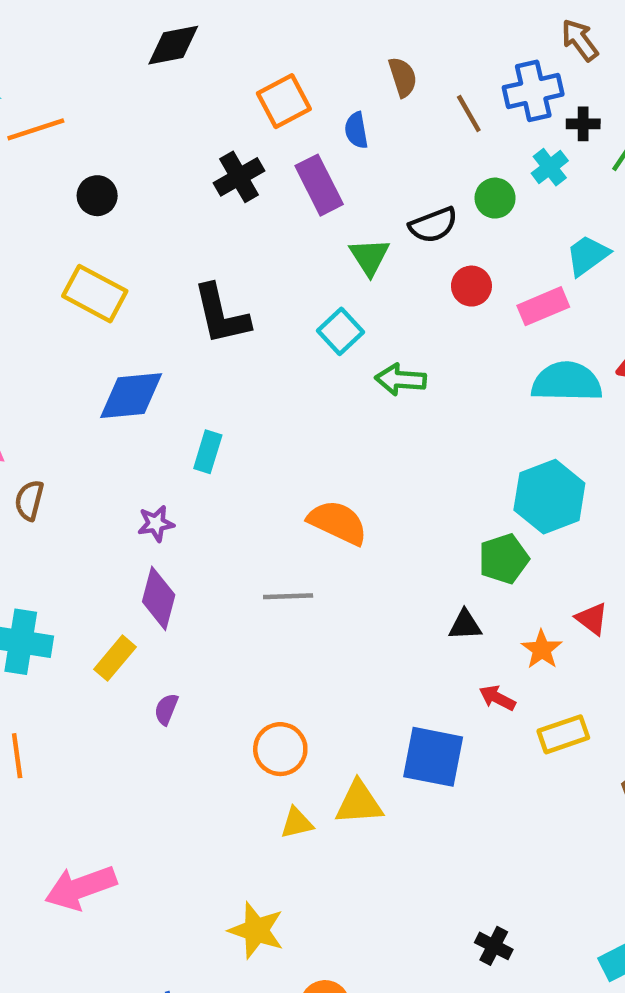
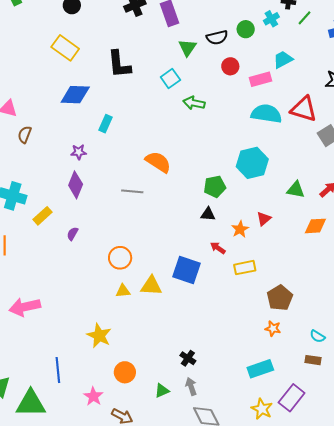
green pentagon: (504, 559) -> (215, 187), moved
red triangle: (592, 619) -> (264, 219), turned 35
yellow rectangle: (115, 658) -> (43, 216), moved
black cross: (494, 946) -> (188, 358), moved

